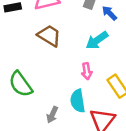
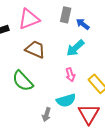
green semicircle: (21, 84) -> (23, 81), moved
cyan semicircle: (78, 101) -> (66, 100), turned -90

